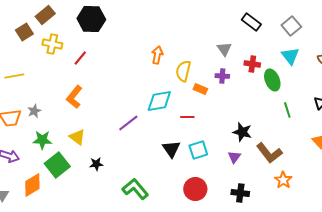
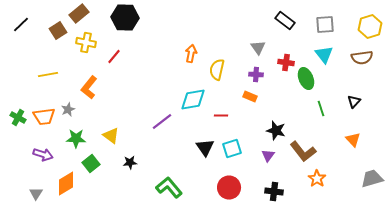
gray square: (291, 26) -> (325, 24), turned 36
orange rectangle: (200, 89) -> (250, 96), moved
orange L-shape: (74, 97) -> (89, 88), moved
green square: (57, 165) -> (91, 164), size x0.7

